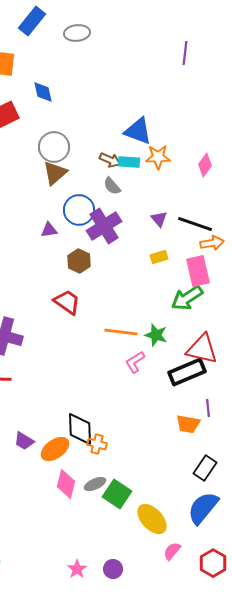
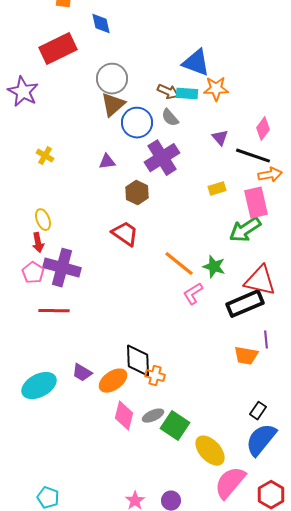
pink diamond: (205, 165) -> (263, 129), moved
blue circle: (79, 210) -> (137, 123), moved
purple triangle: (159, 219) -> (220, 138), moved
orange line: (121, 332) -> (179, 264), turned 32
black rectangle: (205, 468) -> (258, 411), moved, size x0.7
pink semicircle: (172, 551) -> (230, 483), size x1.8

